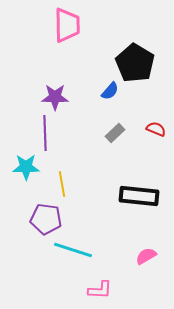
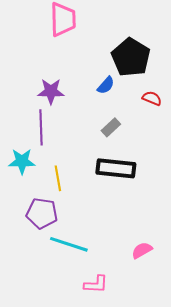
red semicircle: (156, 129) -> (152, 98), moved
black rectangle: (139, 196) -> (116, 168), moved

